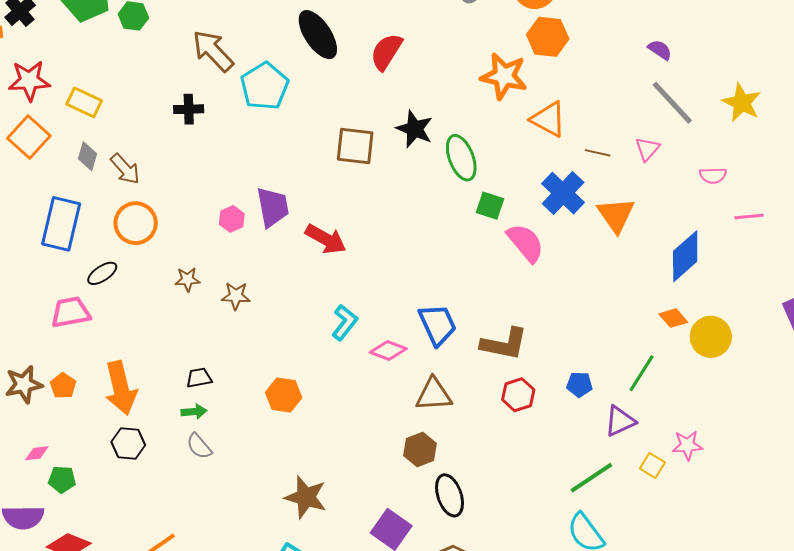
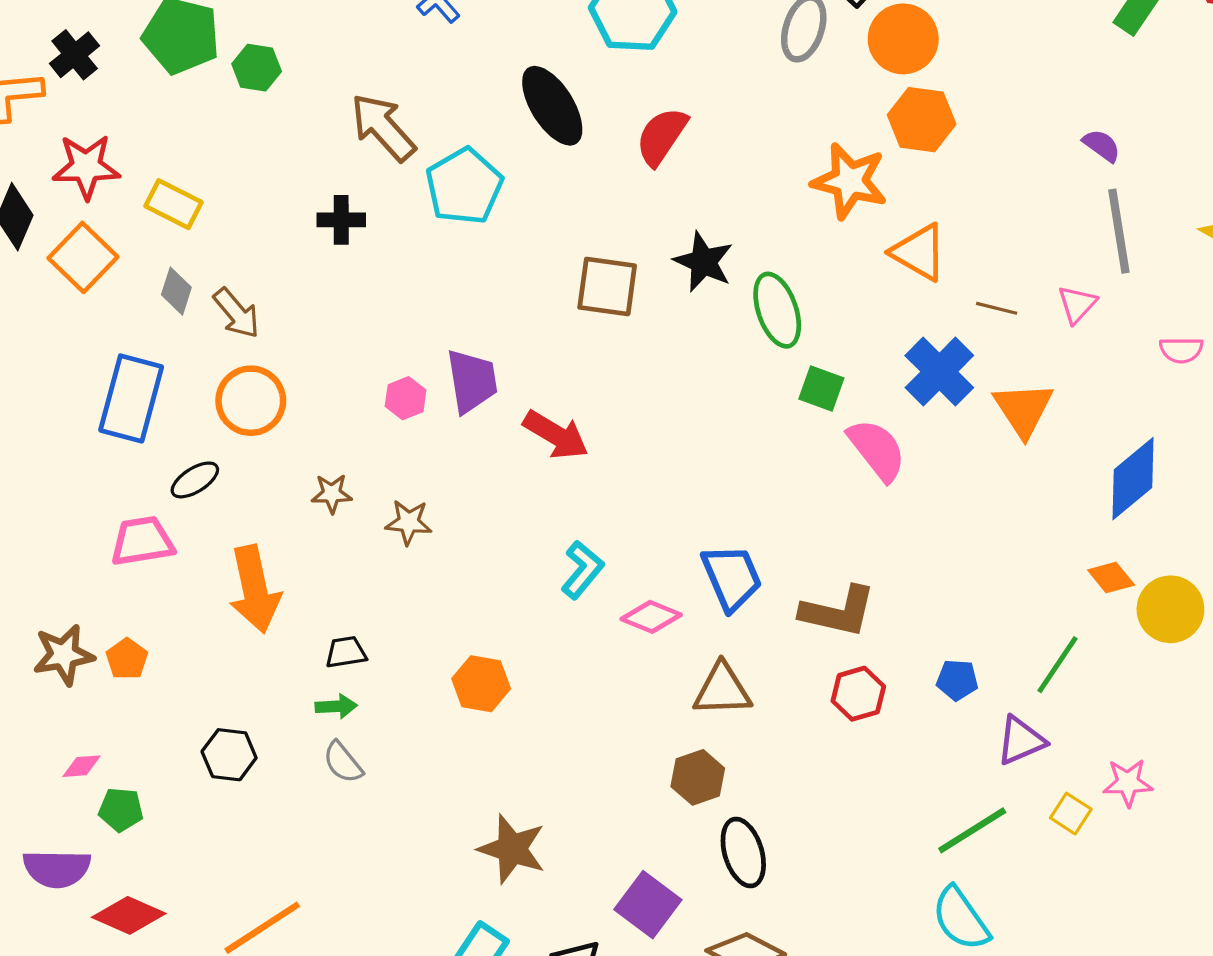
gray line: (672, 103) -> (1119, 231), turned 32
orange arrow: (121, 388) -> (255, 589), moved

